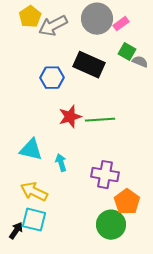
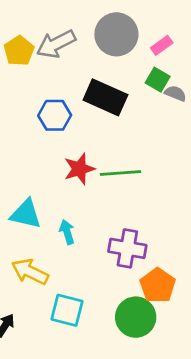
yellow pentagon: (30, 17) -> (19, 51), moved
pink rectangle: (121, 24) -> (162, 45), moved
cyan square: (34, 220) -> (67, 310), moved

